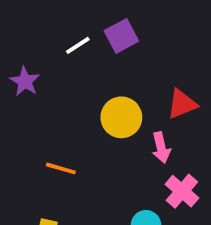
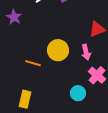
yellow circle: (121, 117) -> (58, 50), moved

